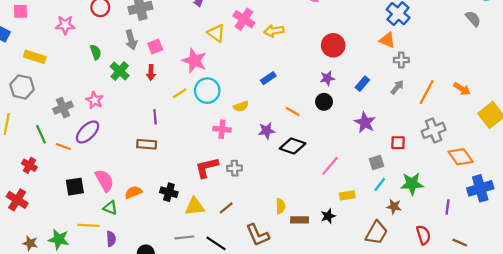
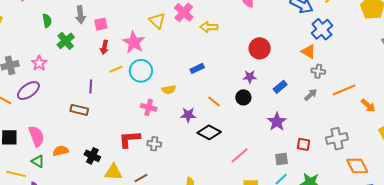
red arrow: (151, 73) -> (104, 47), moved
orange line: (427, 92) -> (344, 90), moved, turned 30

